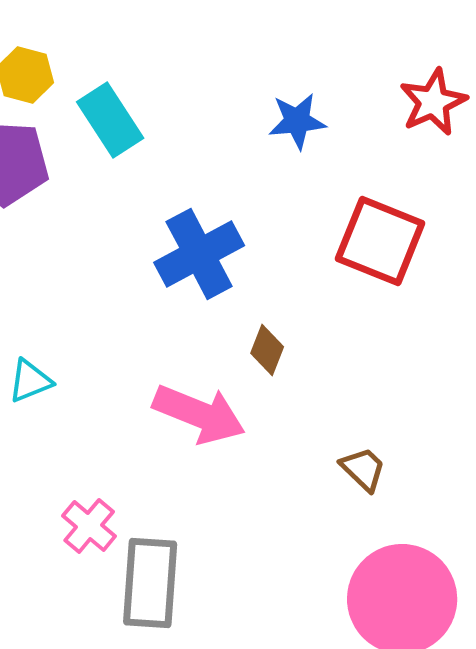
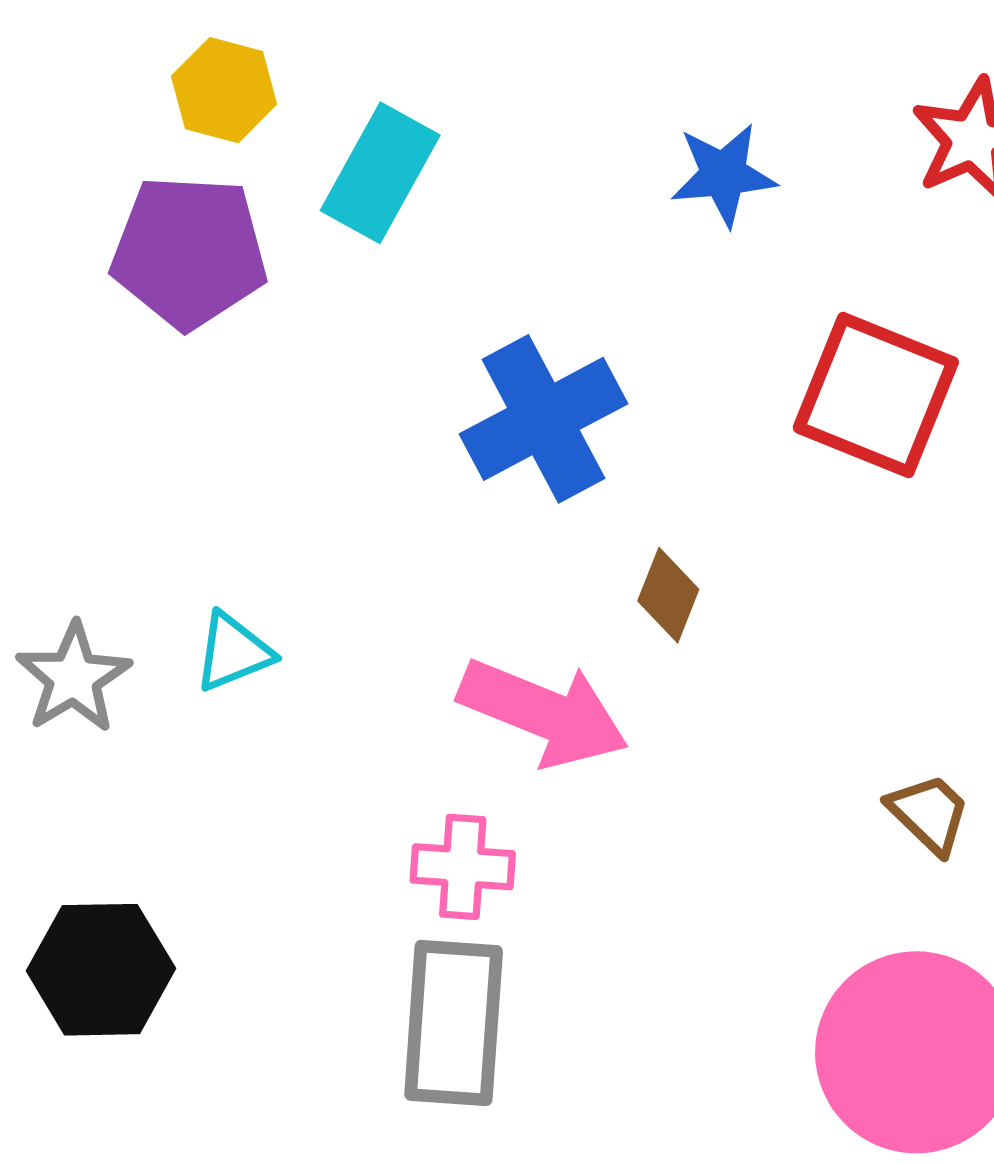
cyan rectangle: (110, 120) -> (380, 173), turned 62
brown trapezoid: (363, 469) -> (929, 814), moved
pink cross: (89, 526) -> (463, 867), moved, turned -36

